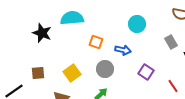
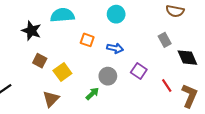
cyan circle: (137, 24) -> (116, 14), moved
gray circle: (105, 69) -> (108, 76), moved
brown square: (38, 73) -> (40, 61), moved, turned 32

